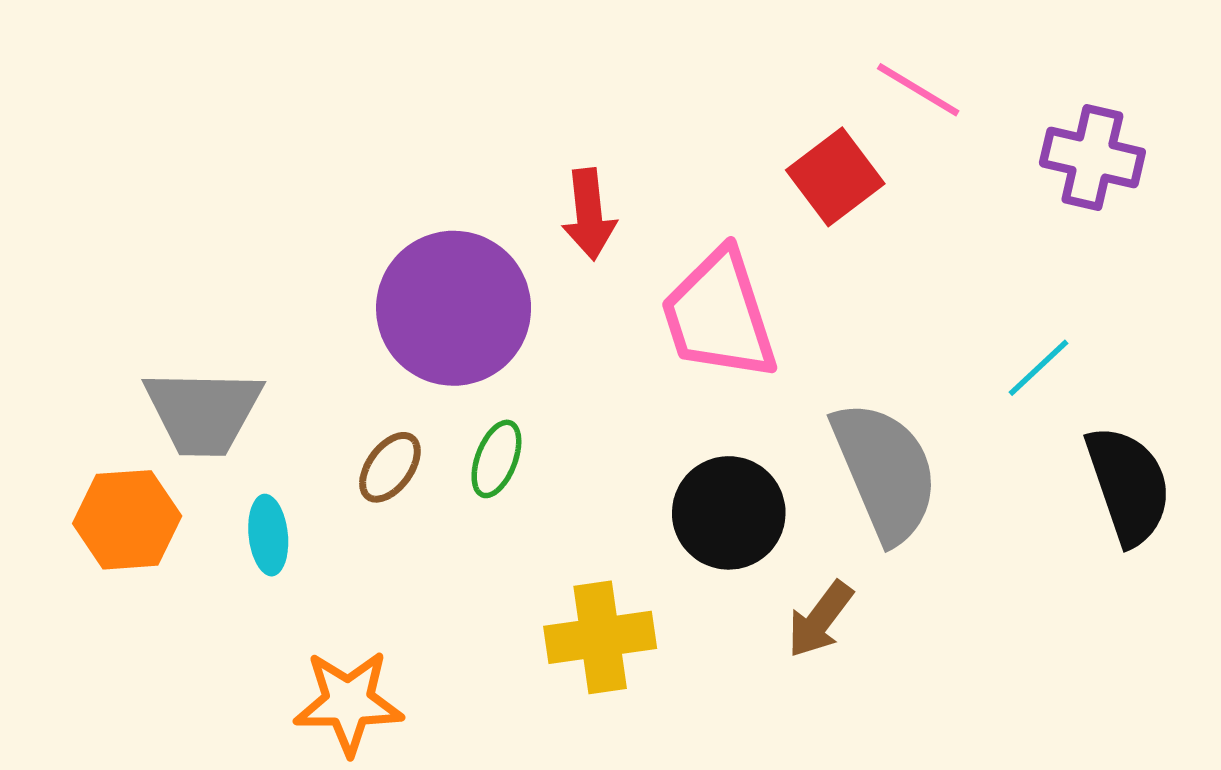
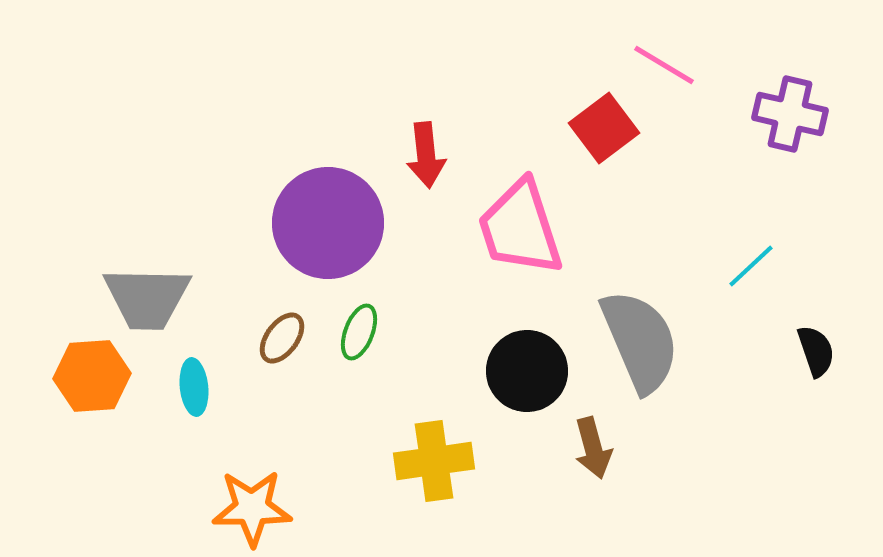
black semicircle: (1128, 485) -> (816, 351), size x0.6
brown arrow: (820, 619) -> (593, 448), turned -52

